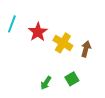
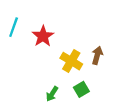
yellow cross: (63, 43) -> (71, 61), moved

